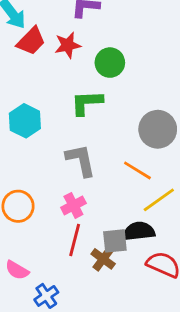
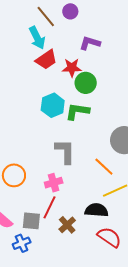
green circle: (110, 63) -> (86, 83), moved
cyan hexagon: (25, 121) -> (53, 105), moved
gray square: (115, 241) -> (31, 221), moved

